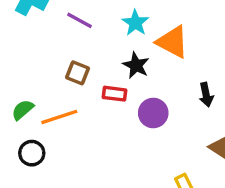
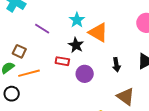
purple line: (79, 20) -> (42, 29), moved
brown square: (77, 73) -> (19, 51), moved

